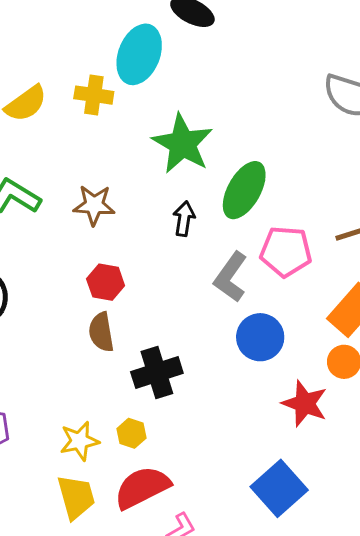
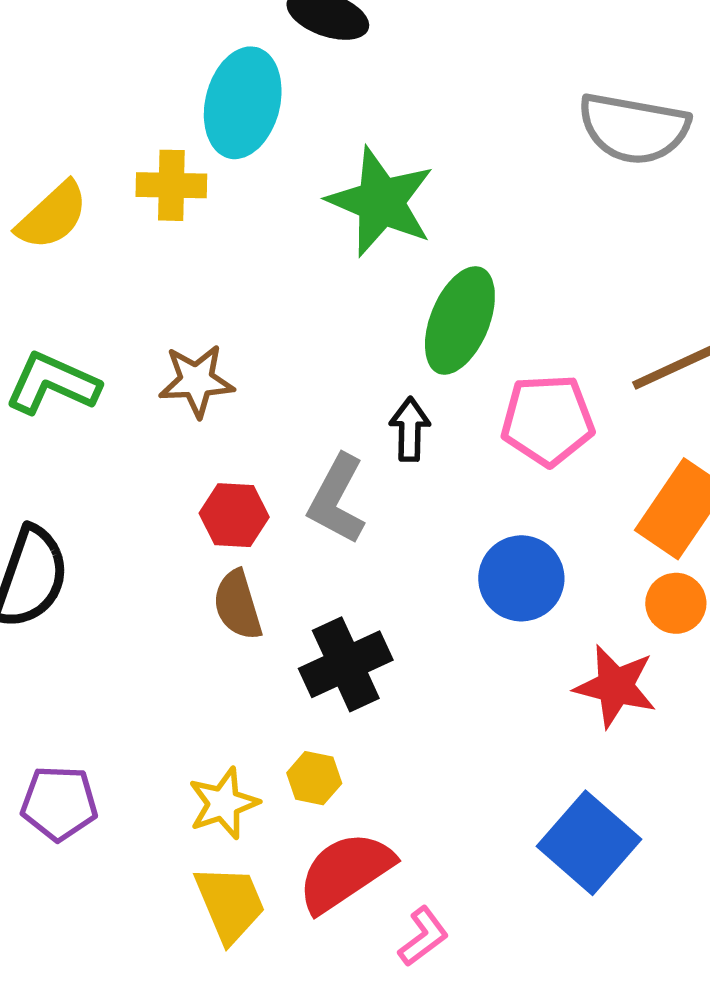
green star: (183, 144) -> (381, 202), moved
black arrow: (184, 219) -> (410, 429), moved
gray L-shape: (231, 277) -> (337, 499), moved

